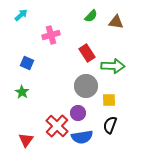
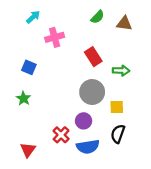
cyan arrow: (21, 15) -> (33, 17), moved
green arrow: (113, 66) -> (121, 71), size x0.7
red cross: (57, 126) -> (61, 135), size x0.7

